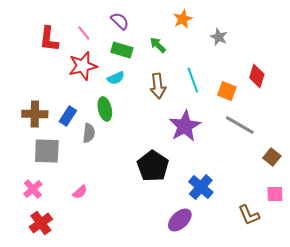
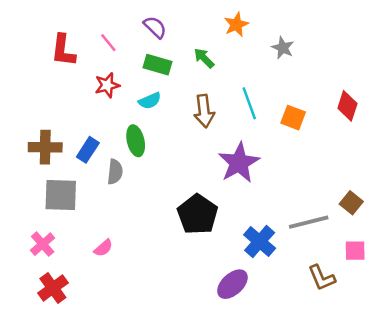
red star: (83, 66) -> (107, 85), size x0.7
red diamond: (257, 76) -> (347, 106), moved
gray line: (240, 125) -> (309, 222), moved, turned -44

